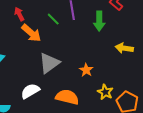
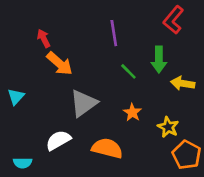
green line: (53, 19) -> (128, 71), moved
green arrow: (99, 21) -> (159, 60), moved
yellow star: (105, 92) -> (168, 127), moved

